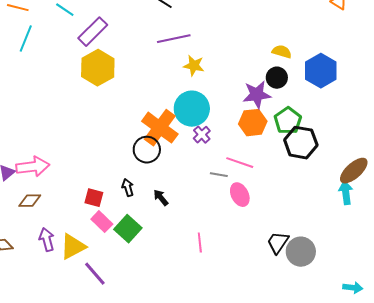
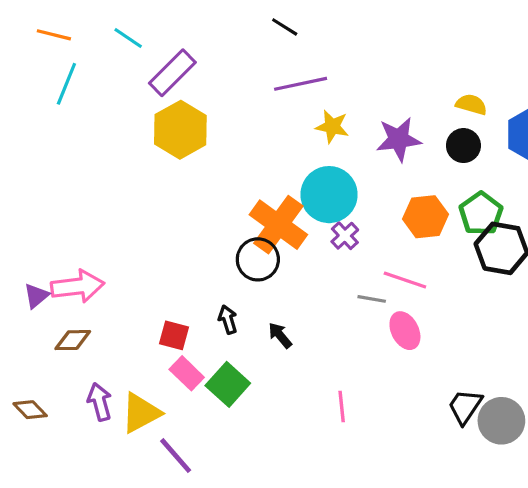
purple star: (257, 95) -> (399, 139), moved

